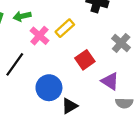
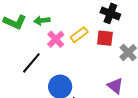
red square: (85, 60) -> (105, 38), moved, turned 36

